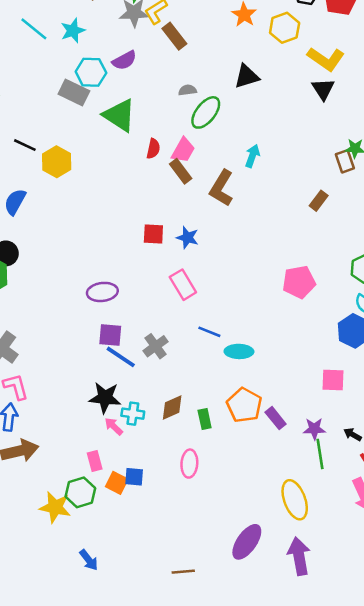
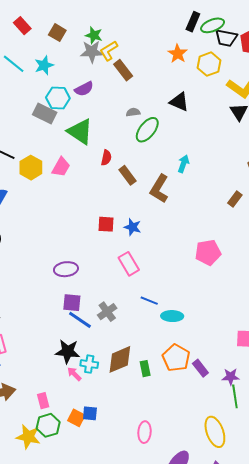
black triangle: (247, 76) -> (179, 102), turned 40
pink trapezoid: (183, 150) -> (61, 167), moved
pink pentagon: (299, 282) -> (208, 252), moved
brown diamond: (172, 407) -> (120, 359), size x1.4
pink rectangle: (95, 461) -> (43, 401), moved
pink ellipse: (189, 464) -> (145, 432), moved

